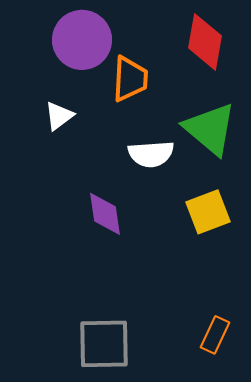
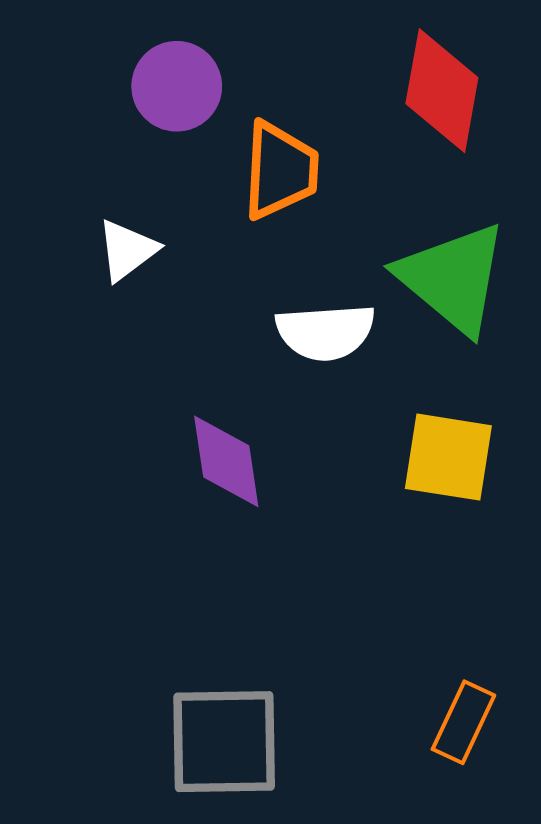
purple circle: (82, 40) -> (177, 86), size x0.7
yellow square: (208, 212) -> (448, 457), turned 30

